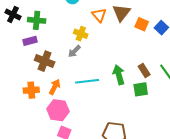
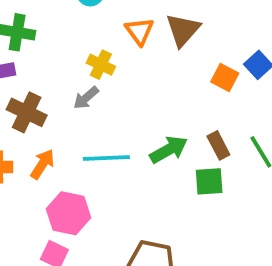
orange square: (142, 24) -> (225, 77), moved
green arrow: (119, 75) -> (169, 150), turned 72
pink hexagon: (58, 110) -> (69, 213), moved

